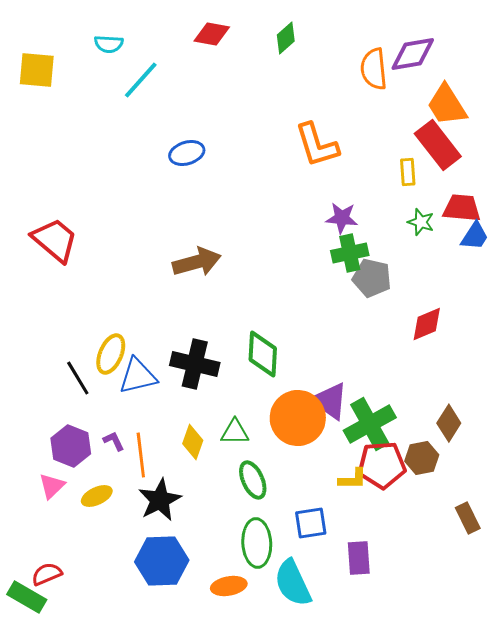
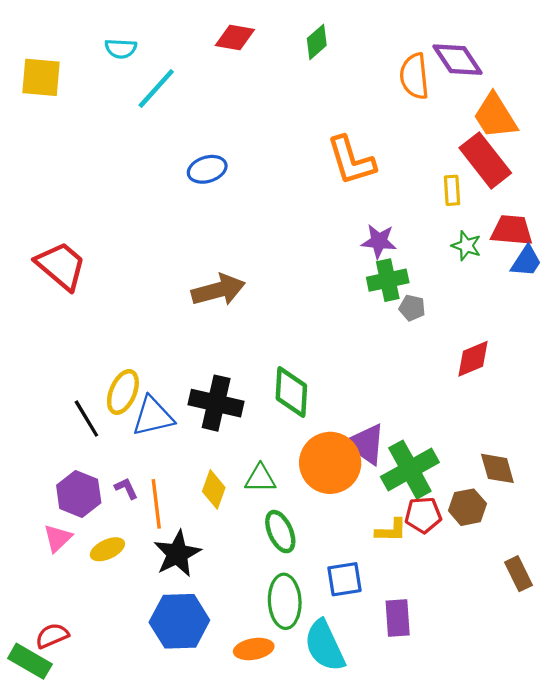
purple diamond: (413, 54) -> (458, 60), turned 66
gray pentagon: (372, 278) -> (412, 308), size x0.6
brown diamond: (449, 423) -> (497, 468), turned -48
red pentagon: (382, 465) -> (423, 515), size x0.7

